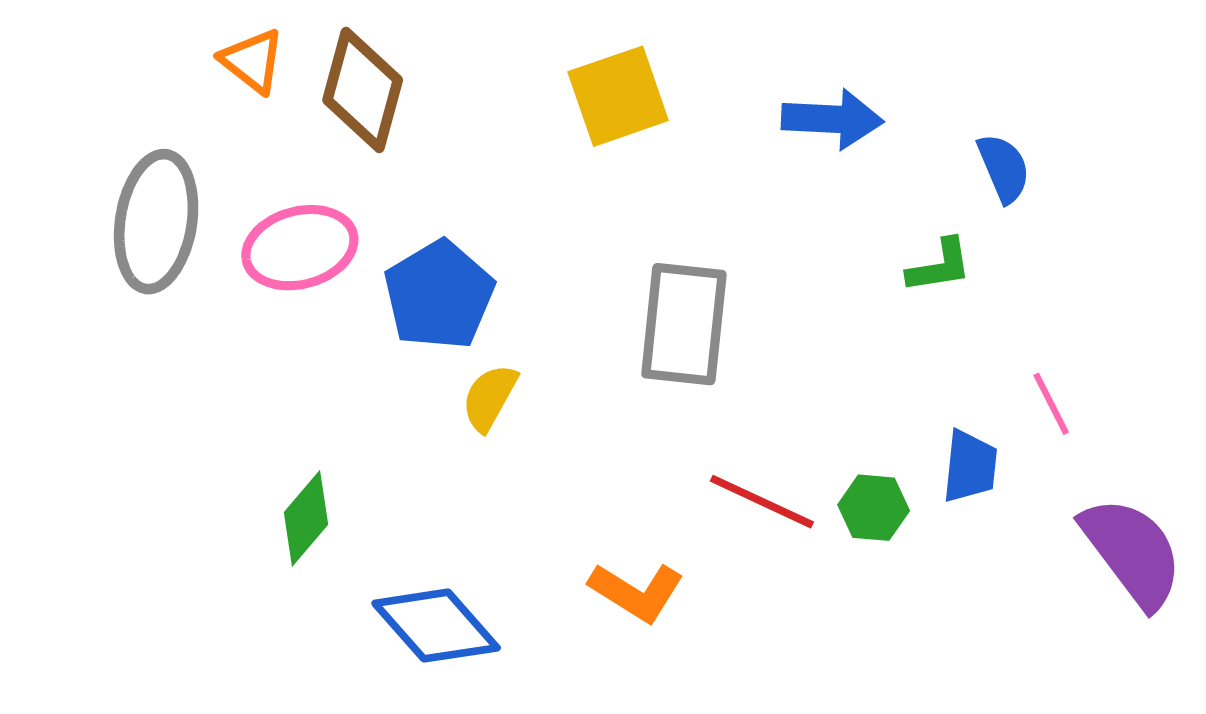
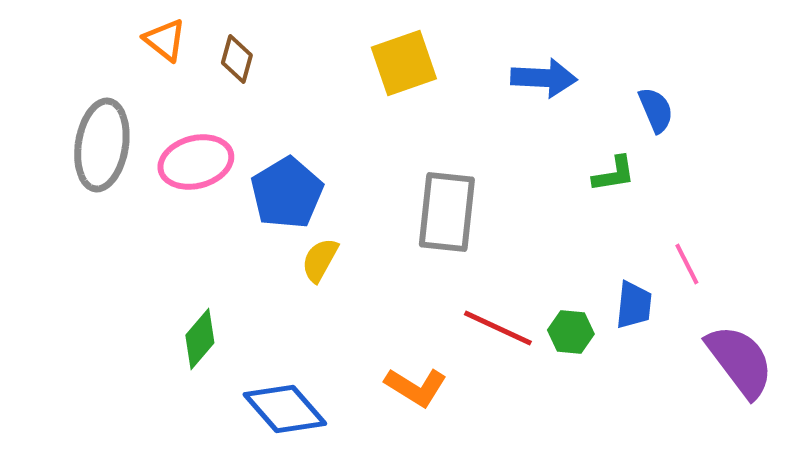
brown diamond: (363, 90) -> (237, 59), size x0.6

